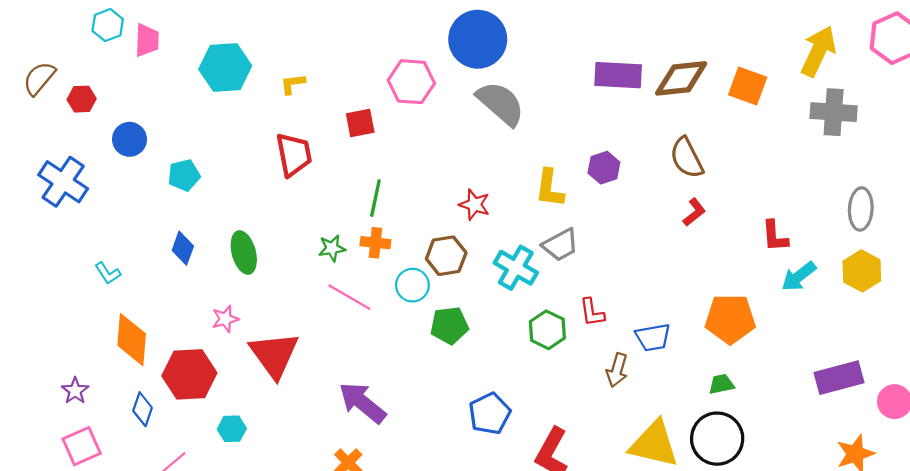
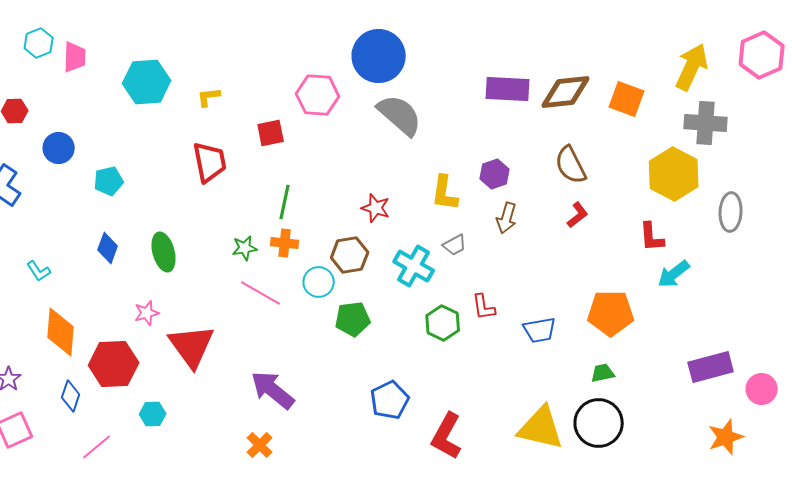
gray trapezoid: (560, 245) -> (455, 245), size x0.7
yellow hexagon: (862, 271) -> (674, 174), moved, size x1.4
brown arrow: (617, 370) -> (507, 218), moved

